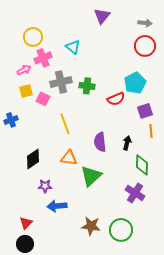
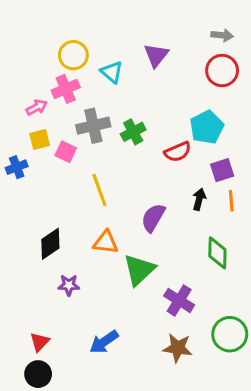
purple triangle: (102, 16) -> (156, 55), moved
yellow circle: (33, 37) -> (73, 55), moved
green cross: (87, 86) -> (133, 132), turned -35
blue cross: (11, 120) -> (17, 167), moved
purple semicircle: (100, 142) -> (153, 218), turned 36
black arrow: (127, 143) -> (199, 199), moved
purple cross: (135, 193) -> (179, 300), moved
blue arrow: (57, 206) -> (104, 342), moved, turned -30
brown star: (91, 226) -> (178, 348), moved
green circle: (121, 230) -> (230, 334), moved

